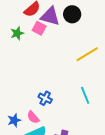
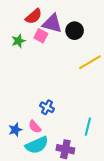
black circle: (72, 14) -> (75, 31), moved
cyan line: (85, 95) -> (88, 127), moved, turned 36

